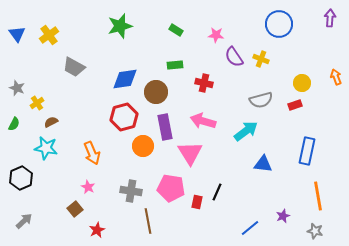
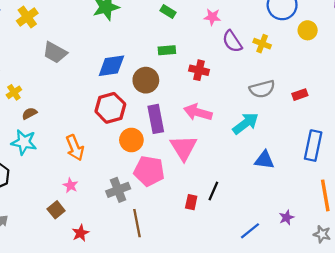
yellow circle: (302, 83) -> (308, 30), moved
pink pentagon: (171, 188) -> (149, 171), moved
gray cross: (131, 191) -> (118, 190), turned -30

